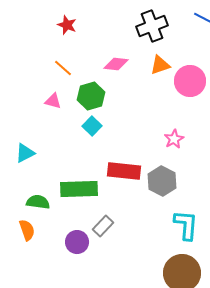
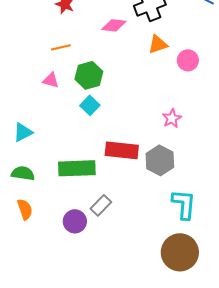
pink diamond: (116, 64) -> (114, 25), moved
orange line: (63, 68) -> (61, 47), turned -54
pink circle: (190, 81) -> (188, 60), size x0.7
green semicircle: (38, 202) -> (23, 173), moved

